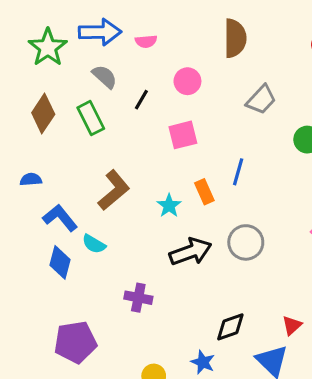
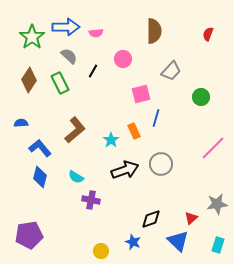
pink square: (183, 135) -> (141, 94), moved
cyan semicircle: (94, 244) -> (76, 177), moved
purple pentagon: (75, 342) -> (29, 235), moved

